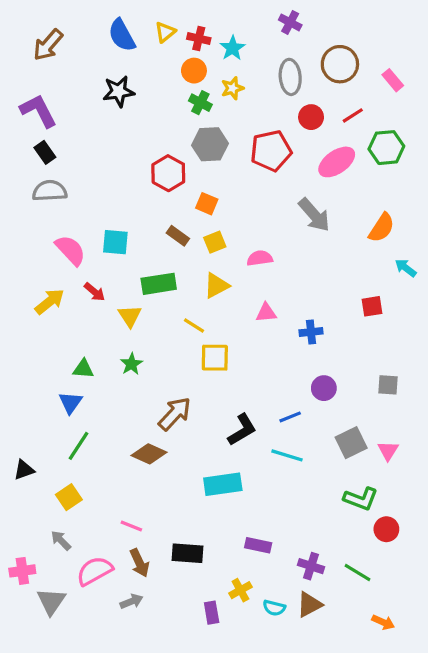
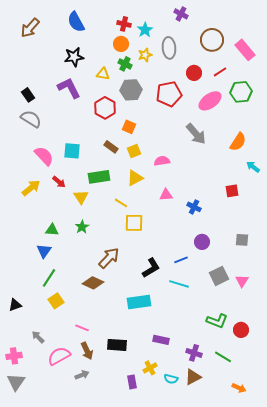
yellow triangle: (165, 32) -> (103, 74), moved, turned 48
gray ellipse: (290, 77) -> (169, 48), moved
pink rectangle: (393, 80) -> (245, 50), size x1.5
purple L-shape: (38, 111) -> (69, 88), moved
gray semicircle: (50, 191) -> (31, 119), turned 35
blue cross: (311, 332) -> (194, 207), turned 32
black triangle: (24, 470) -> (15, 305), moved
yellow square: (69, 497) -> (56, 301), moved
green L-shape: (361, 499) -> (217, 321), moved
gray triangle: (51, 601) -> (16, 382), moved

